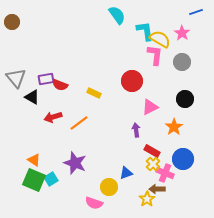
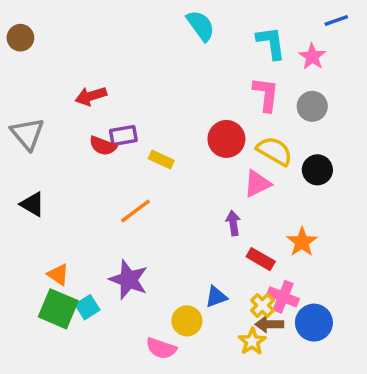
cyan L-shape: (145, 31) -> (271, 43), moved
yellow semicircle: (160, 39) -> (274, 151), moved
purple rectangle: (46, 79) -> (123, 136), moved
black triangle: (32, 97) -> (32, 204), moved
red arrow: (53, 117) -> (91, 96), moved
orange star: (174, 127) -> (302, 242), moved
blue circle: (183, 159) -> (314, 323), moved
yellow cross: (153, 164) -> (262, 305), moved

